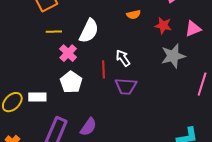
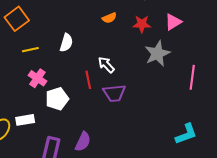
white semicircle: (89, 31) -> (66, 43), size x0.7
pink cross: (68, 53) -> (37, 78), moved
white pentagon: (71, 82) -> (57, 99), turned 30

